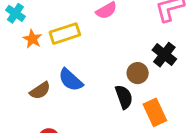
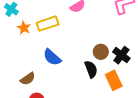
black cross: (164, 55) -> (121, 55), moved
brown semicircle: (40, 91) -> (28, 79), moved

